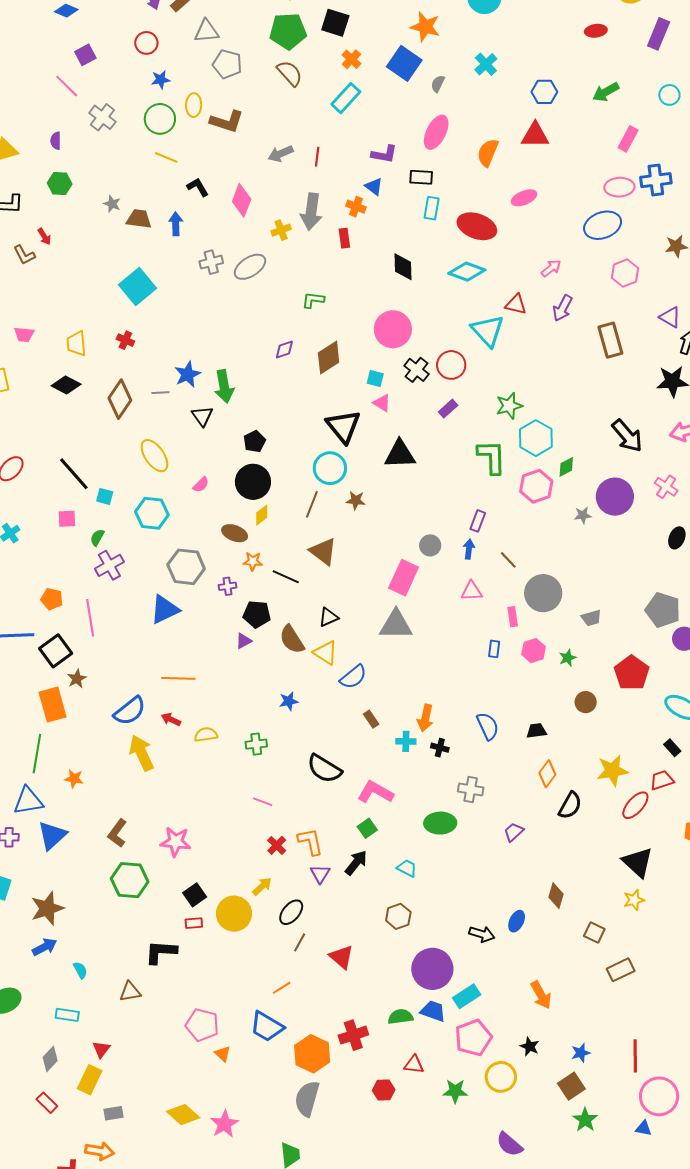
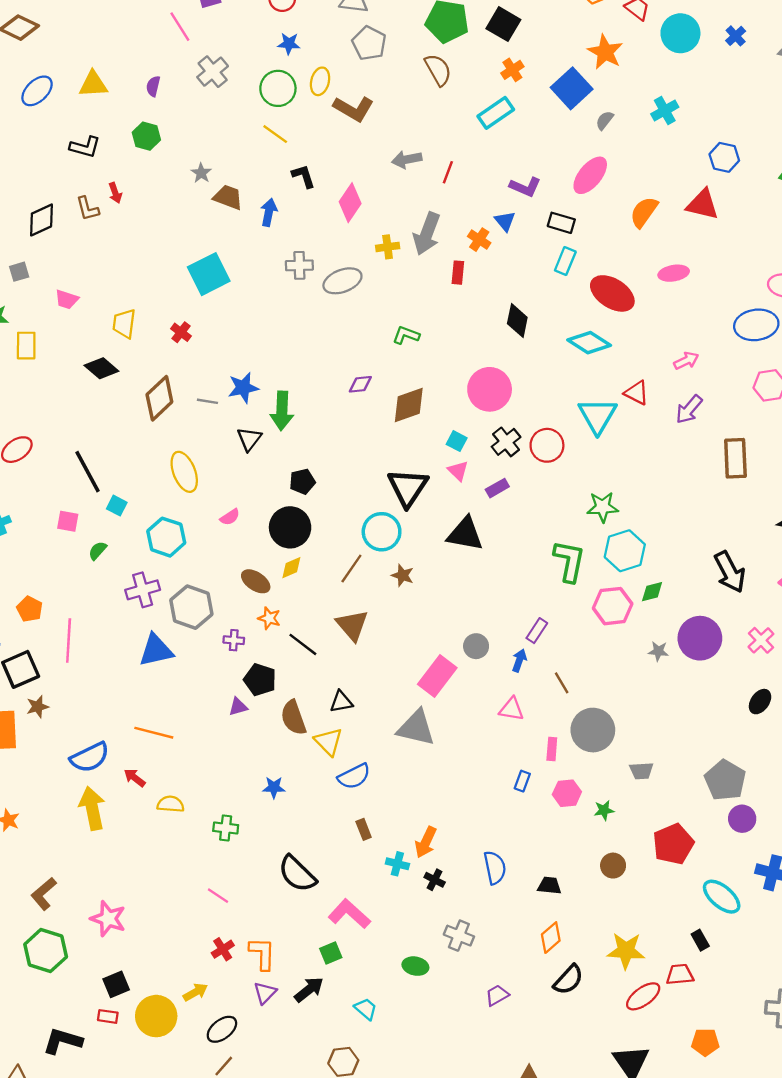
purple rectangle: (448, 409) -> (497, 488), moved
purple cross: (109, 565) -> (143, 590), moved
green ellipse: (440, 823) -> (415, 966), size x0.7

